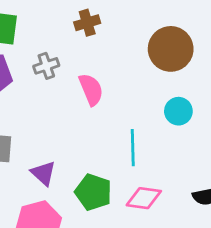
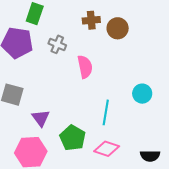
brown circle: (171, 49) -> (118, 28), moved, size x0.7
gray cross: (46, 66) -> (57, 44), turned 30

